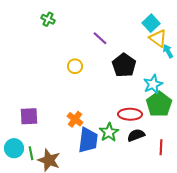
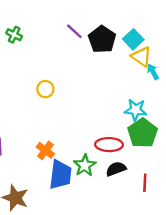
purple line: (100, 38) -> (74, 31), moved
black pentagon: (124, 65) -> (102, 39), moved
cyan star: (153, 84) -> (136, 110), turned 30

